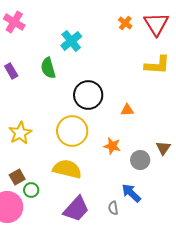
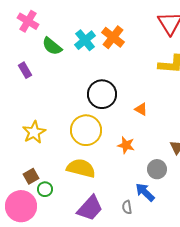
orange cross: (125, 23) -> (113, 37), moved, size x1.6
green semicircle: (48, 68) -> (52, 46), moved, turned -35
orange triangle: (127, 110) -> (141, 109), turned 32
gray circle: (140, 160) -> (157, 169), moved

